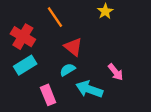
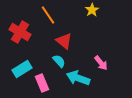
cyan rectangle: (25, 65) -> (22, 69), moved
cyan semicircle: (67, 70) -> (59, 61), turned 80

